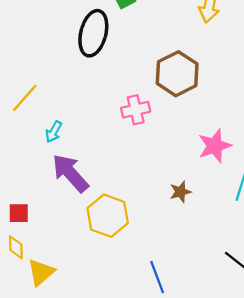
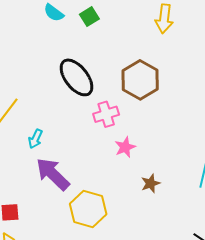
black ellipse: (93, 33) -> (76, 77), moved, turned -48
pink star: (215, 146) -> (125, 147), moved, size x0.7

